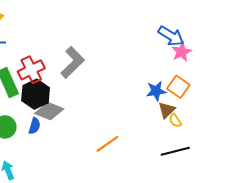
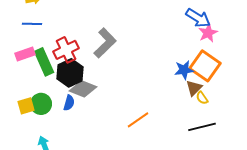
orange square: (178, 87) -> (205, 66), size x1.4

